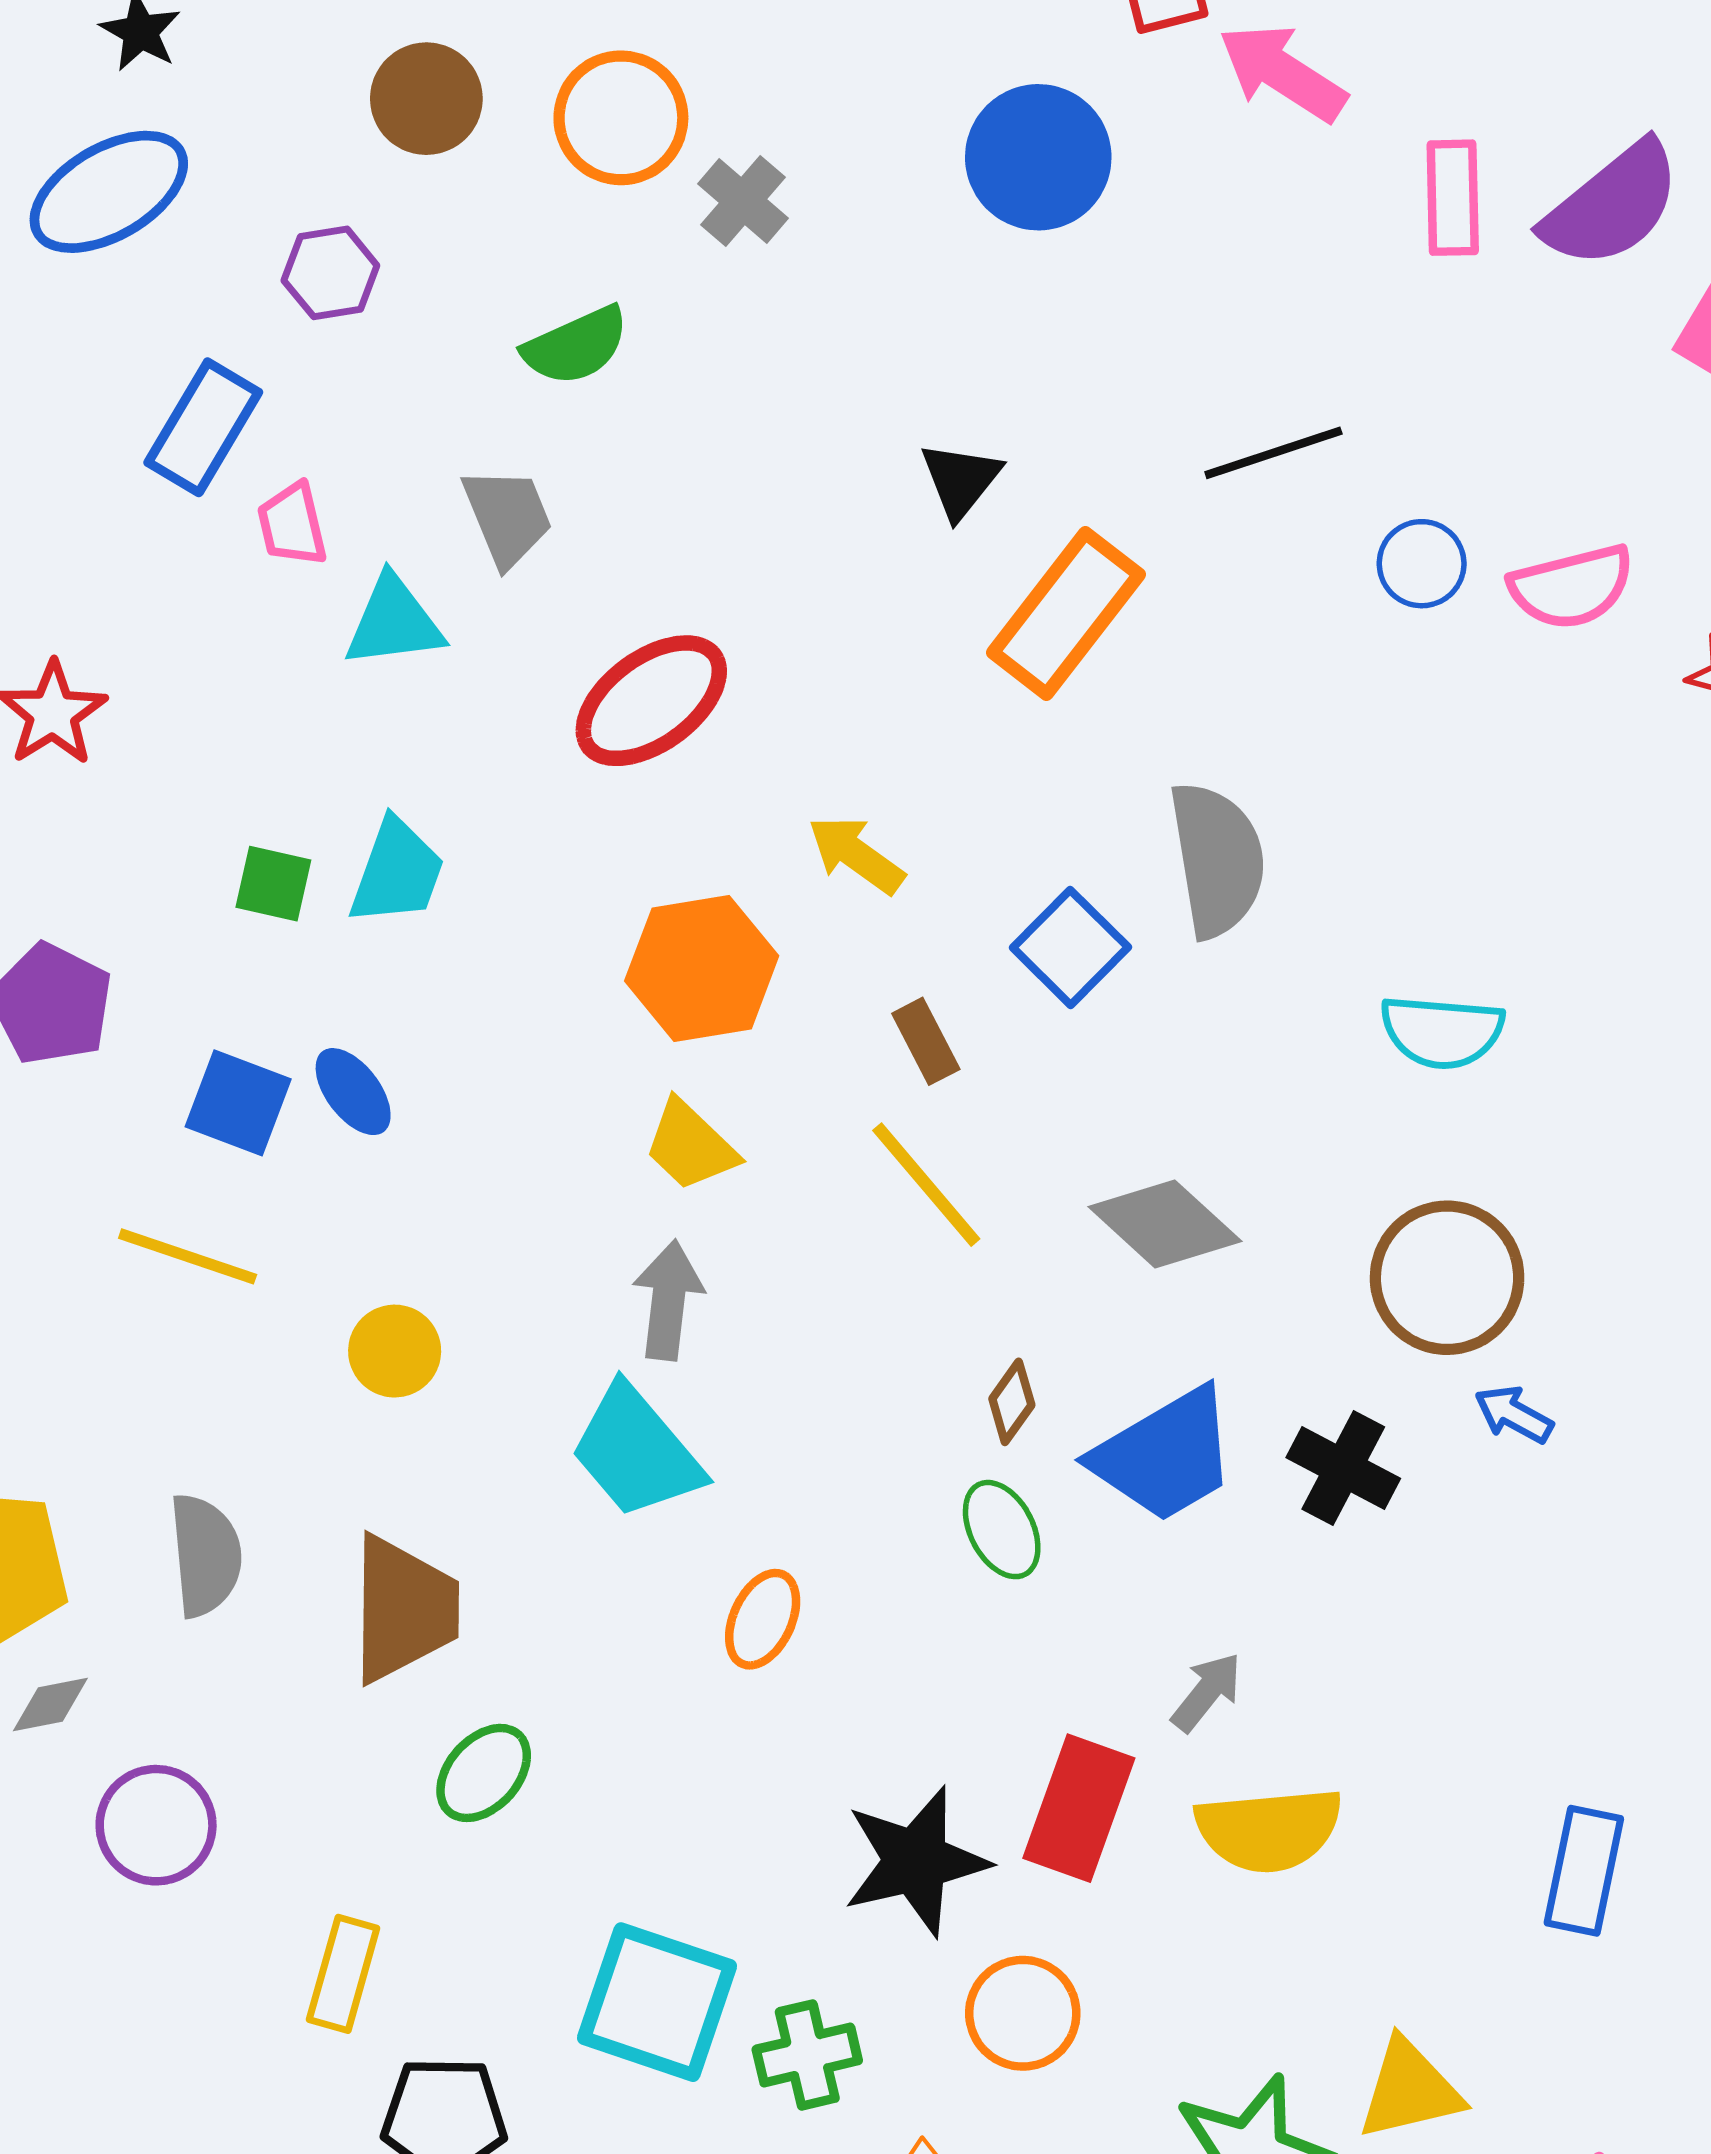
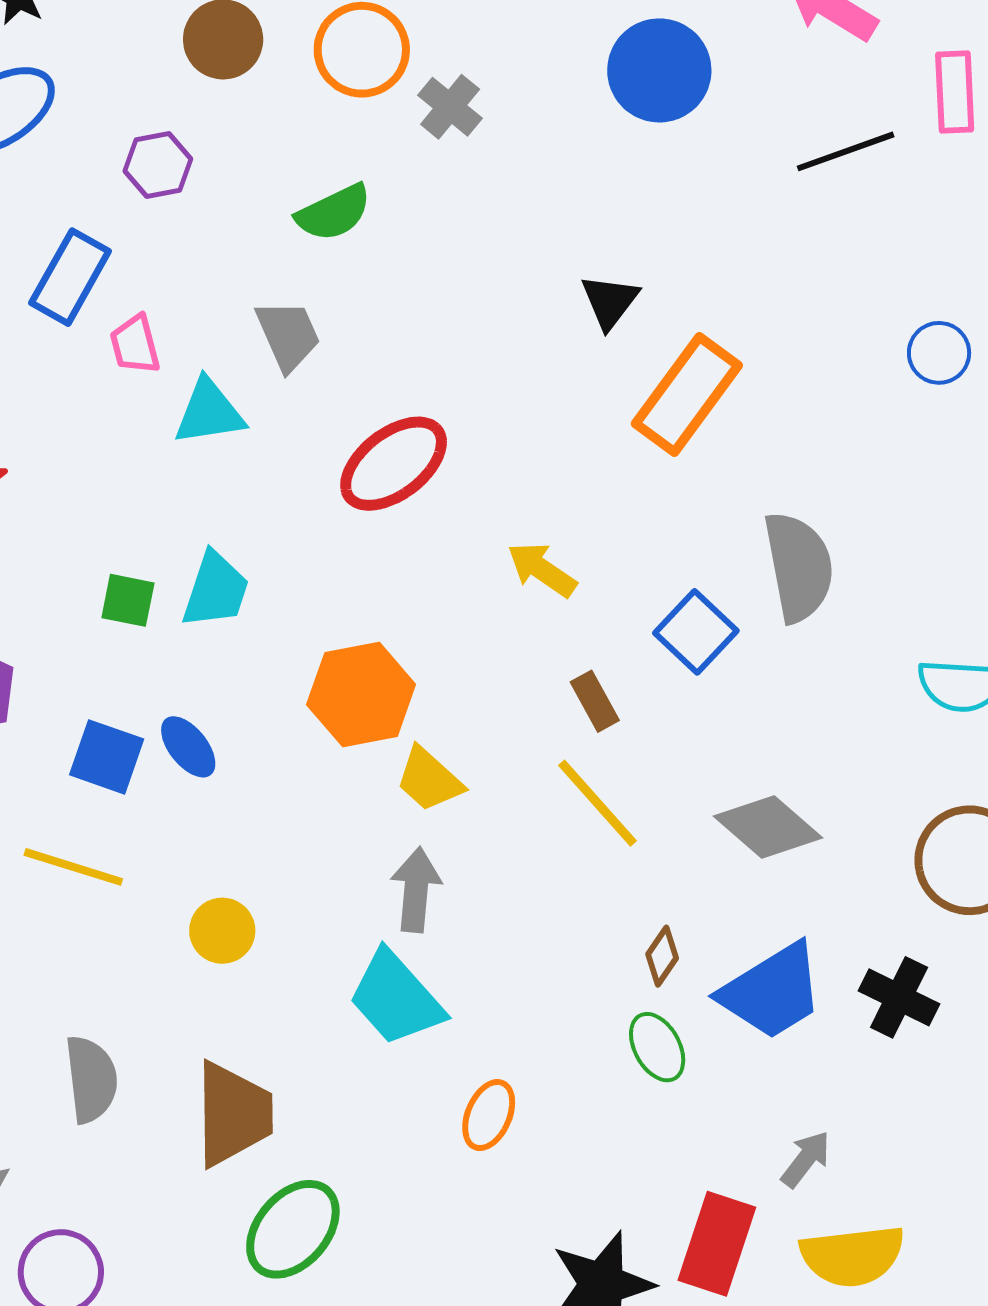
black line: (1273, 453) -> (846, 151), moved
orange hexagon: (702, 968) -> (361, 694), moved
green ellipse: (484, 1773) -> (293, 1229), size x1.4

